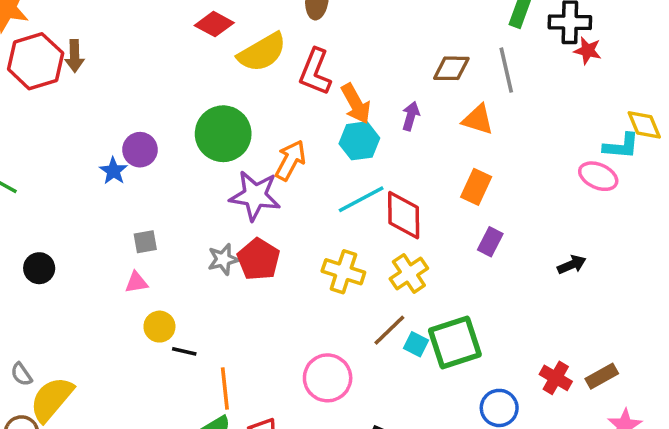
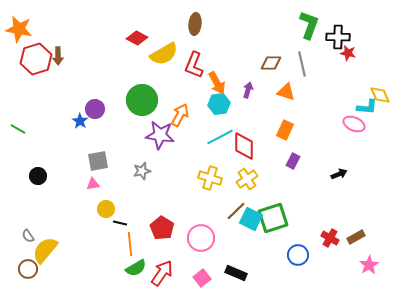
gray square: (145, 242) -> (98, 161), size x1.5
red pentagon: (259, 259) -> (162, 228), moved
cyan square: (416, 344) -> (251, 219), size x1.6
orange line: (225, 389) -> (130, 244), moved

